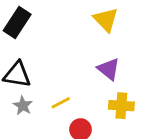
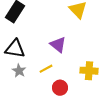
purple triangle: (109, 69) -> (58, 45), moved

